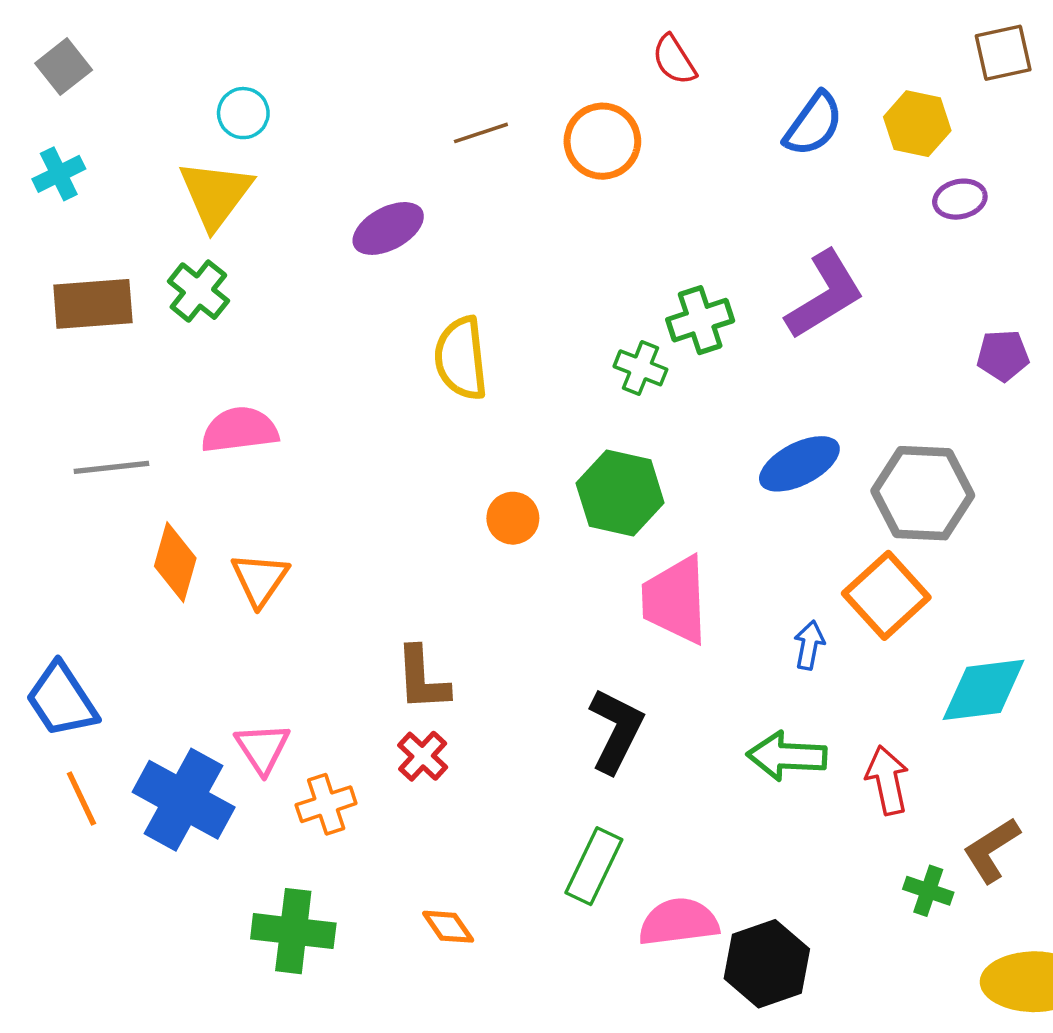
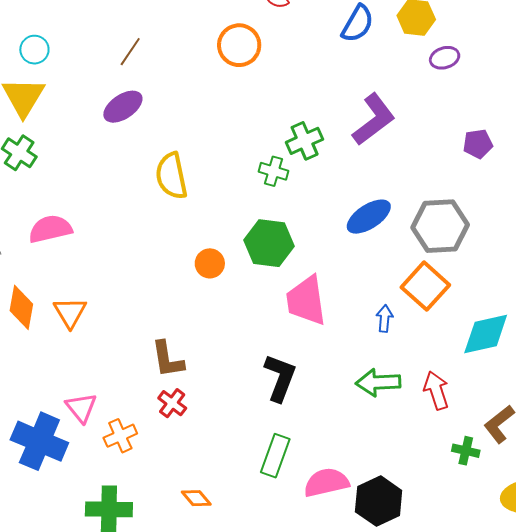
brown line: (481, 133) -> (130, 52), moved, turned -32

